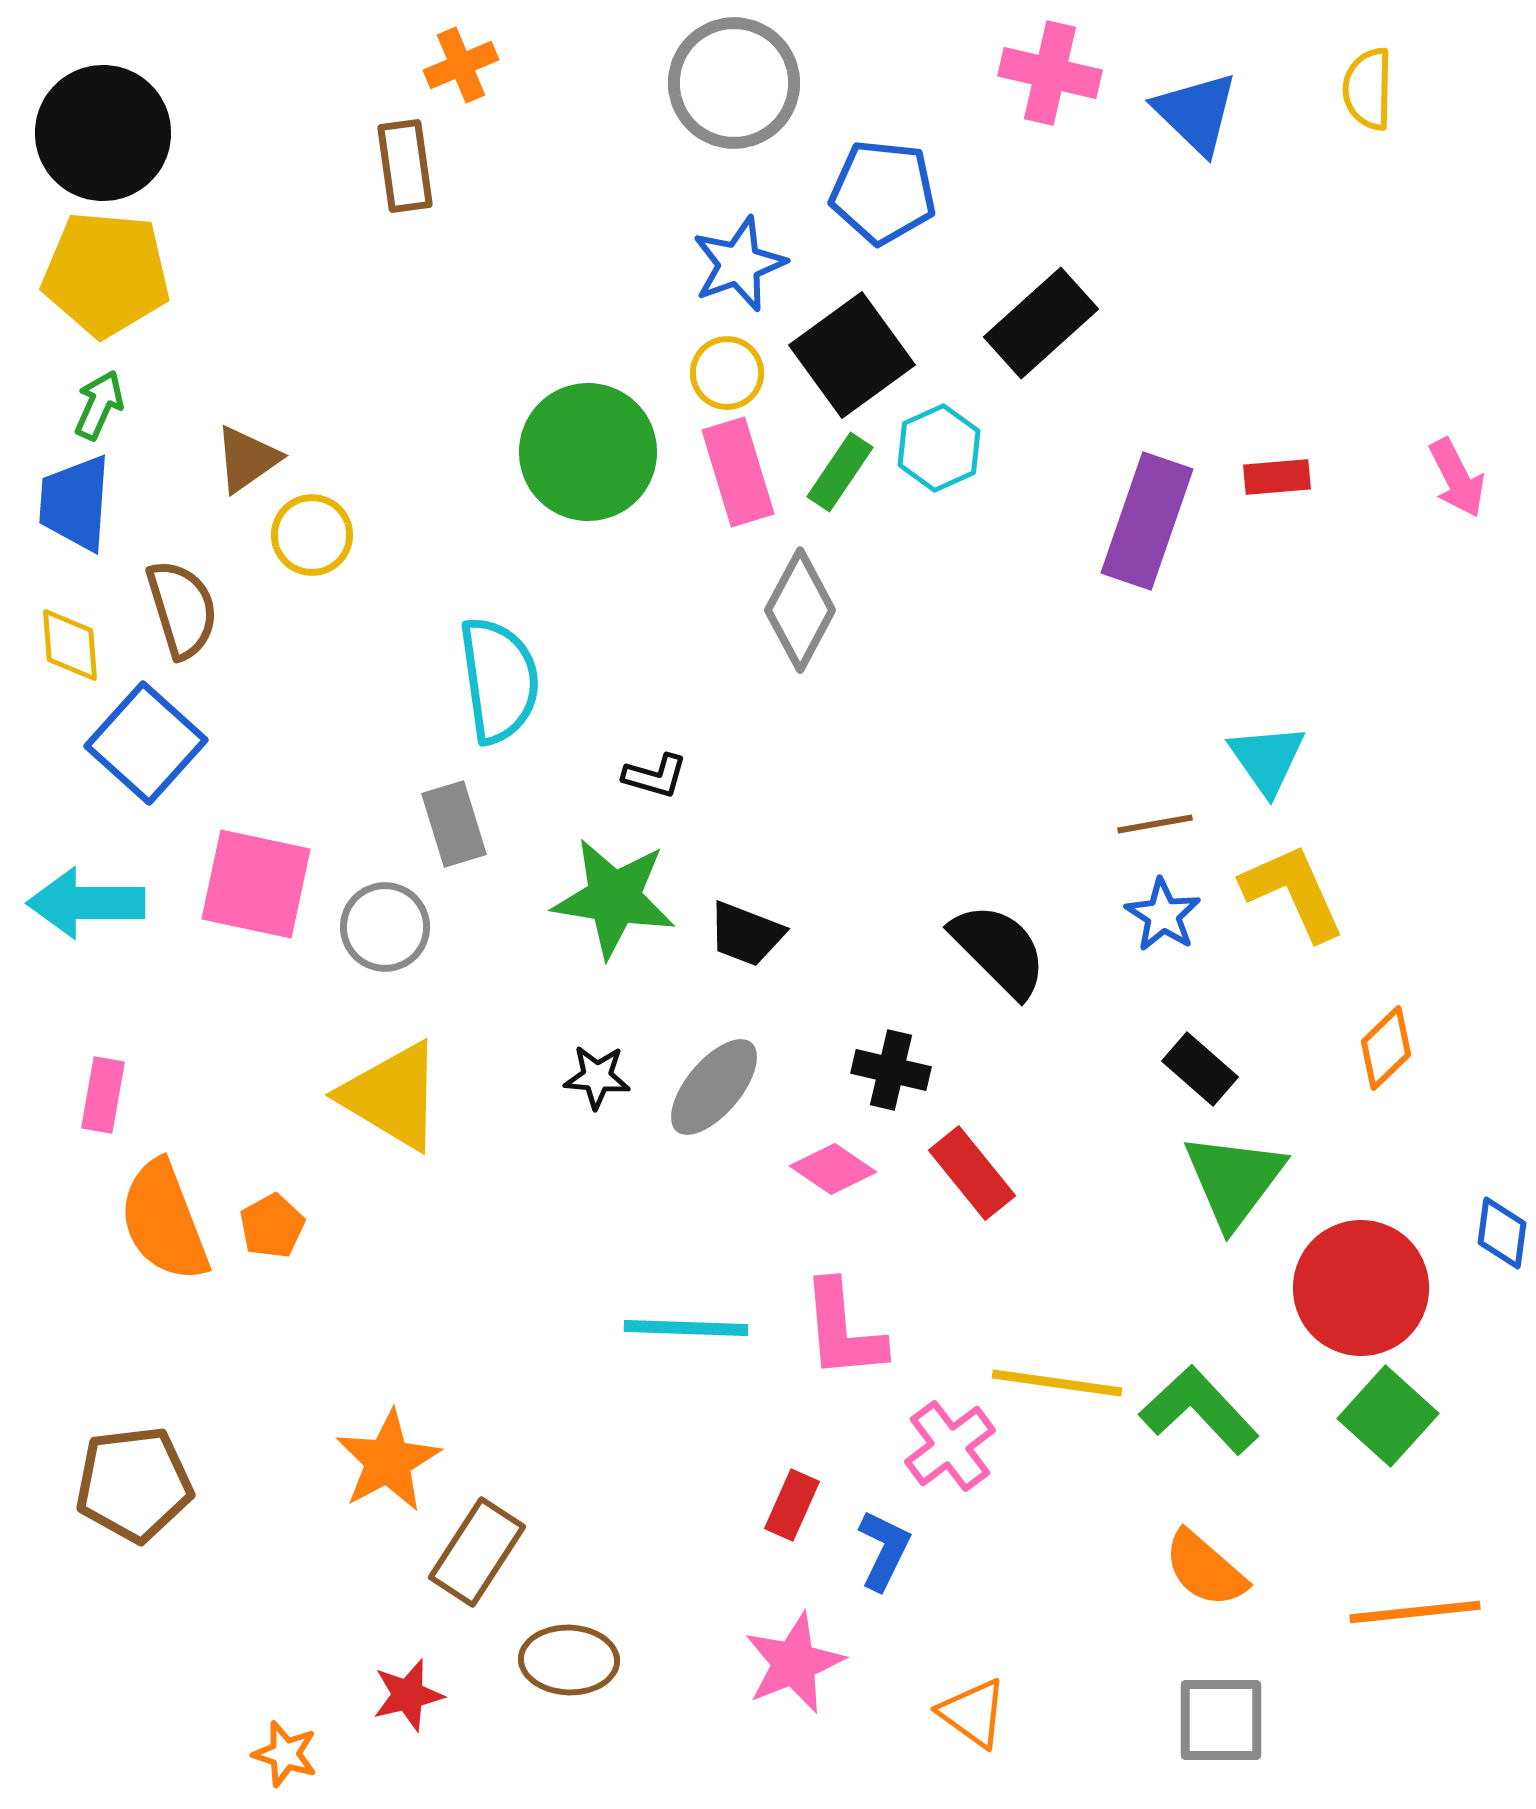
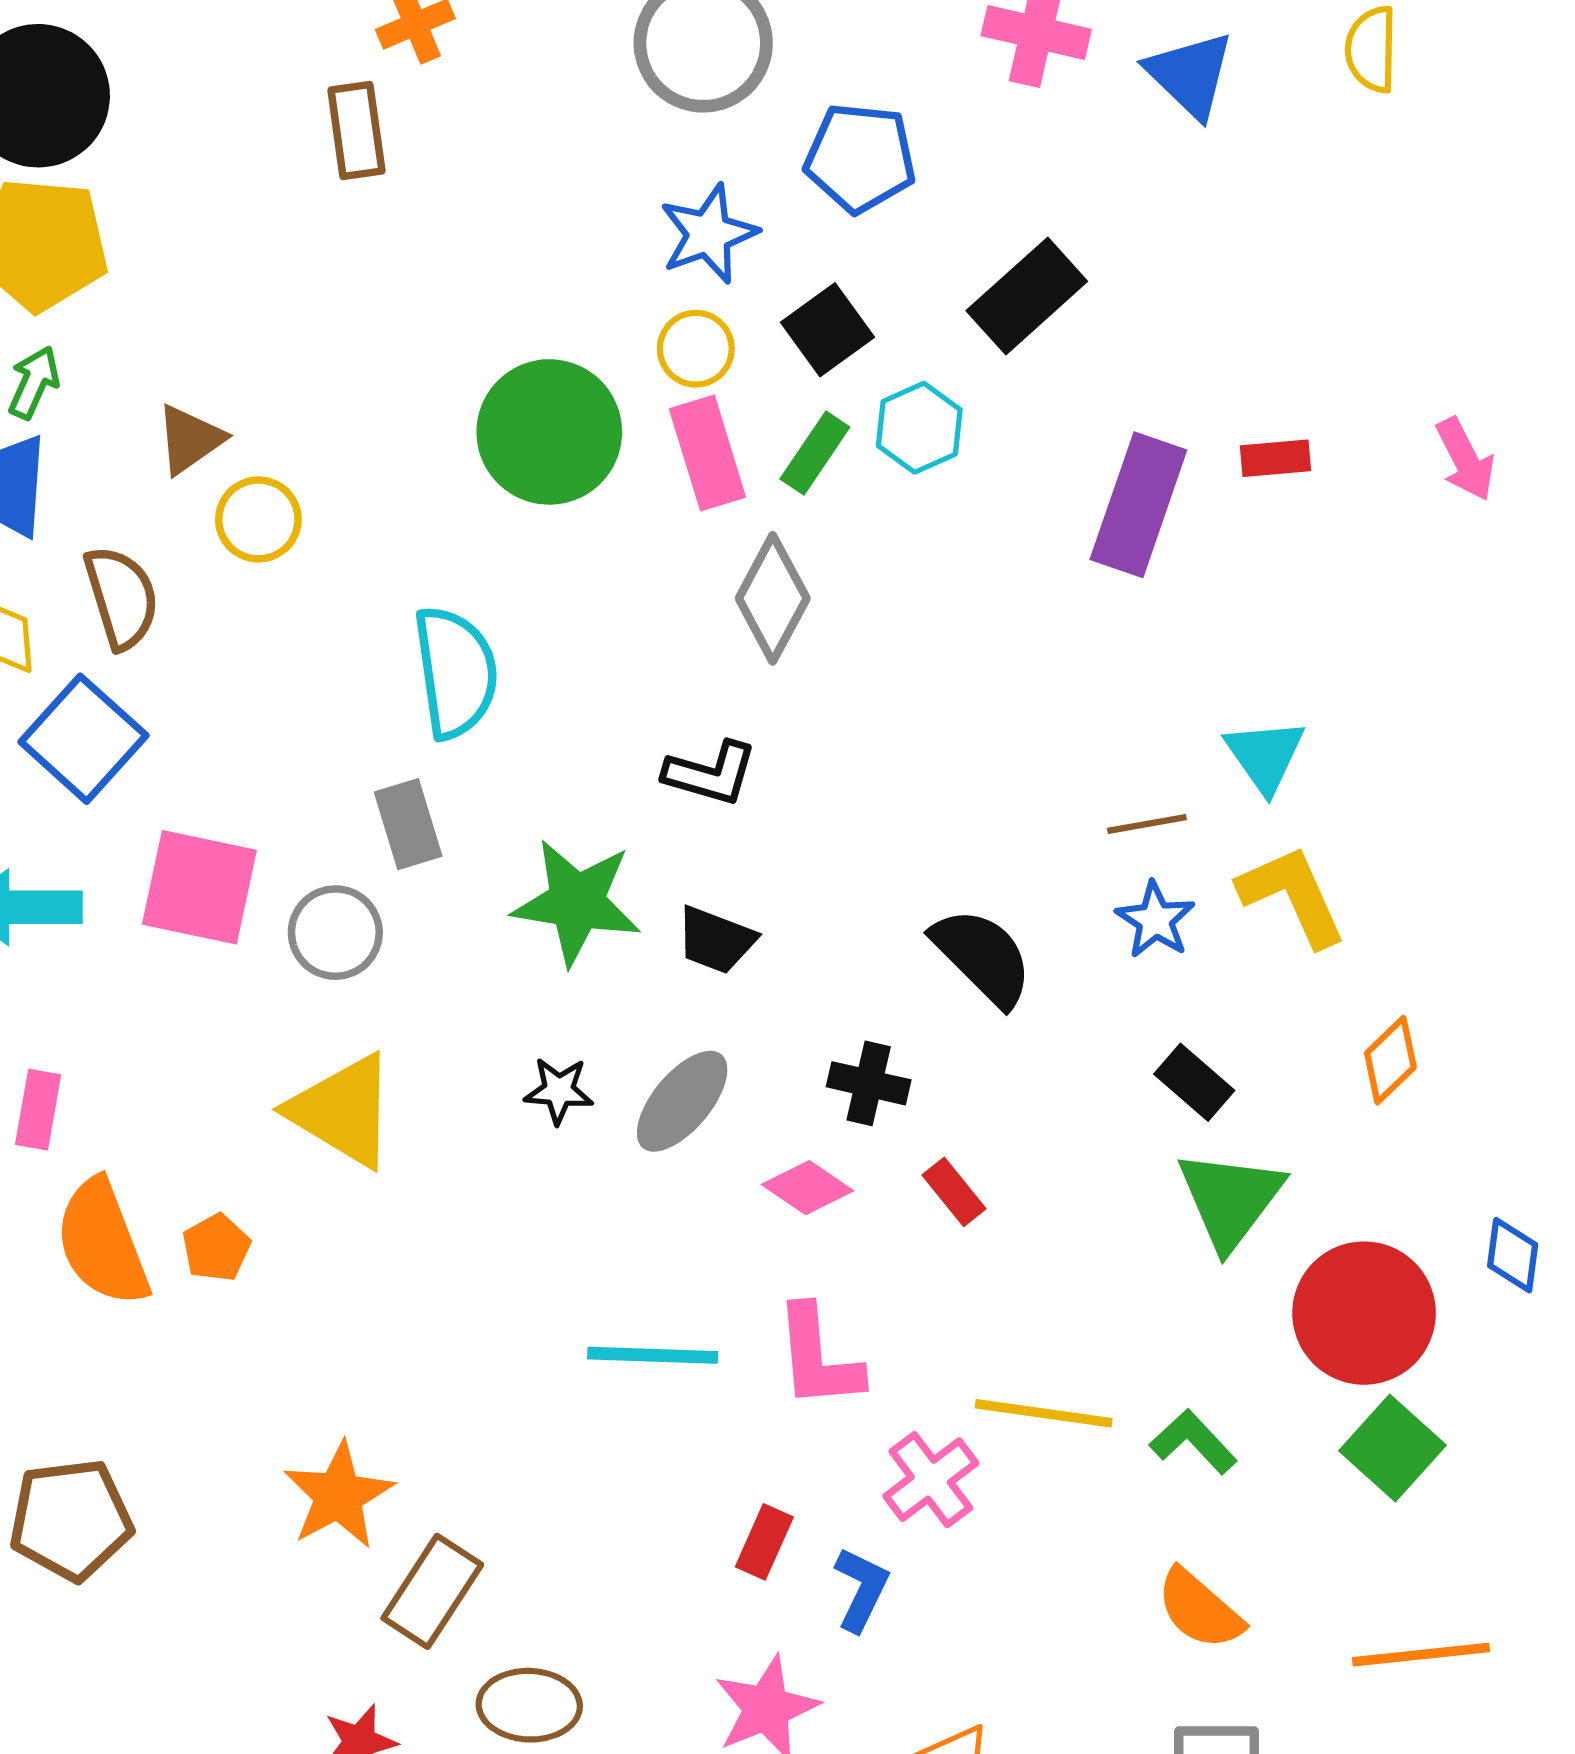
black square: (852, 355) -> (828, 330), size x0.7
black L-shape: (655, 776) -> (711, 773), moved, size x1.4
red rectangle: (972, 1173) -> (954, 1192), size x0.7
green L-shape: (1199, 1410) -> (1193, 1442), size x0.7

